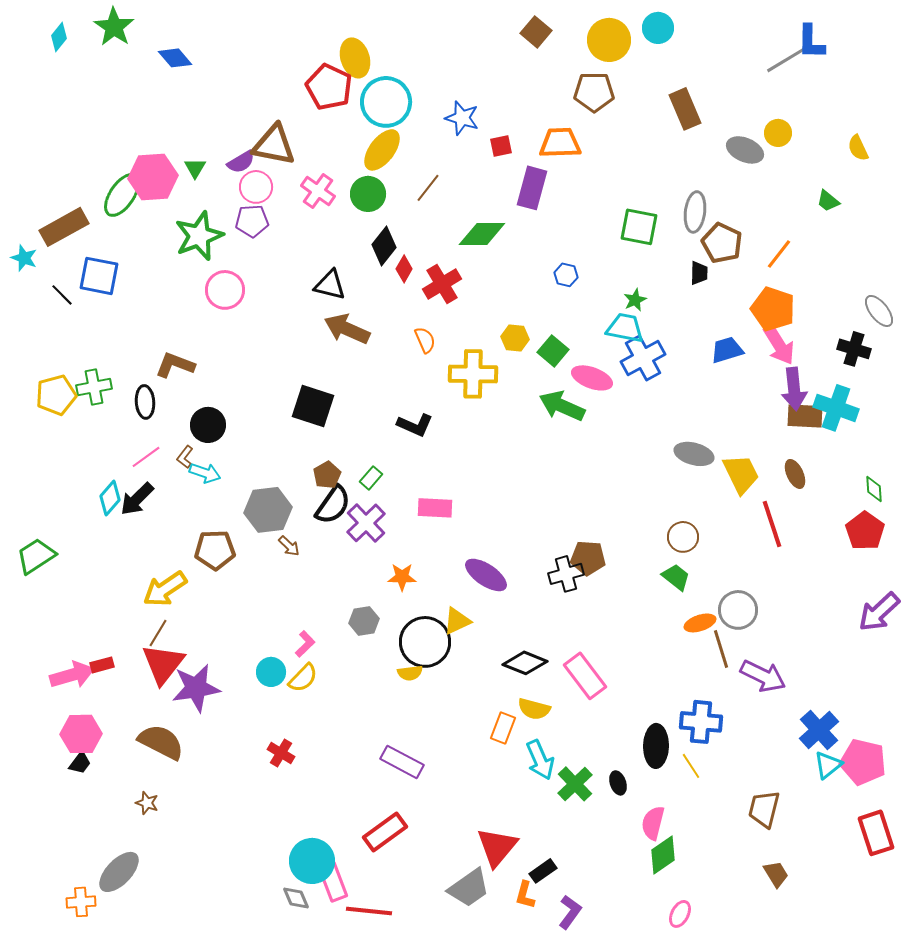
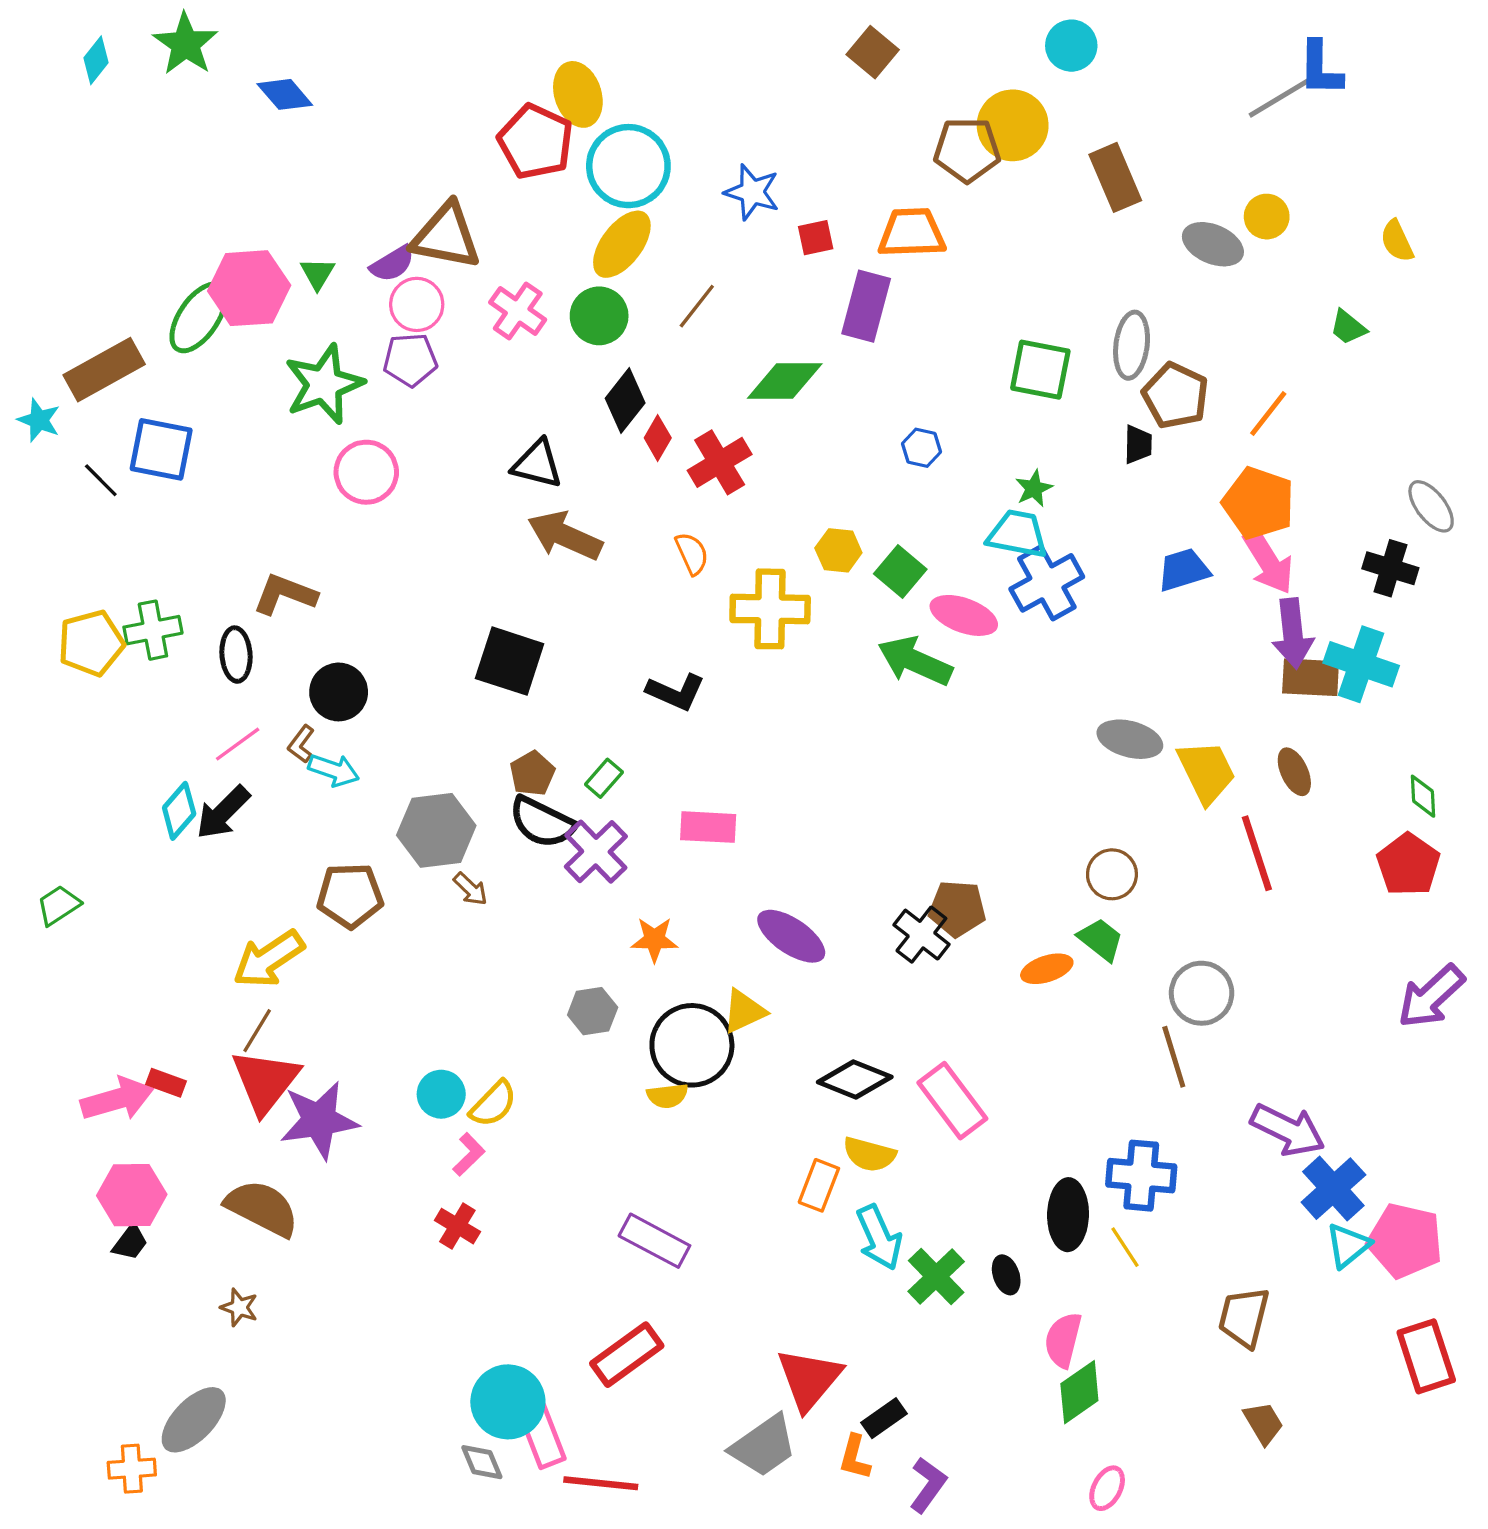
yellow circle: (609, 40) -> (1013, 125), moved
black semicircle: (333, 505) -> (542, 822), turned 81
green trapezoid: (36, 556) -> (59, 905), size x0.7
black cross: (566, 574) -> (921, 935), turned -36
orange ellipse: (700, 623) -> (1047, 969), moved
pink L-shape: (305, 644) -> (469, 1154), moved
red rectangle: (102, 665) -> (166, 1083), turned 35
purple arrow: (763, 676) -> (1288, 1130), moved

